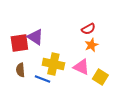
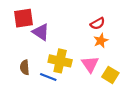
red square: (19, 43) -> (24, 18), moved
pink triangle: (81, 67) -> (90, 64), turned 30

